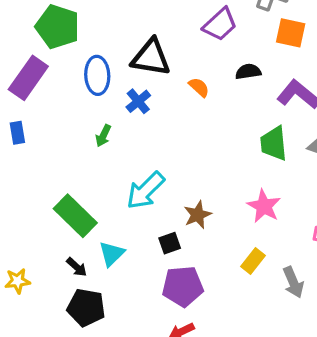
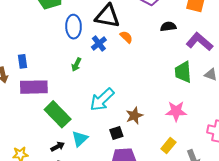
purple rectangle: (28, 78) -> (34, 87), moved, turned 52
orange semicircle: (199, 87) -> (126, 37), moved
pink star: (264, 206) -> (176, 111), turned -30
black arrow: (77, 267) -> (58, 147), turned -72

